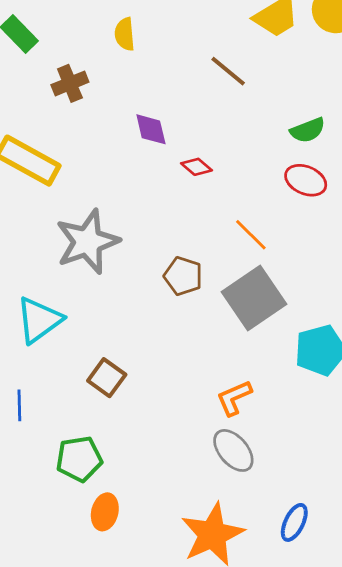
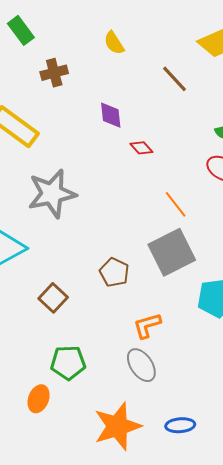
yellow semicircle: (125, 34) -> (114, 43), moved, turned -35
brown pentagon: (183, 276) -> (114, 272), moved
green pentagon: (79, 459) -> (68, 363), moved
blue ellipse: (294, 522) -> (180, 425), turned 52

